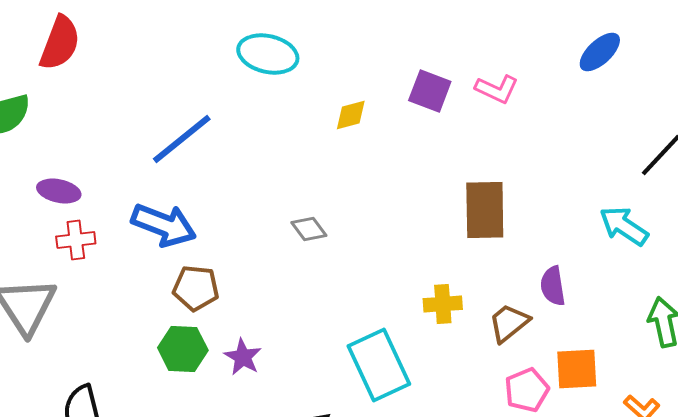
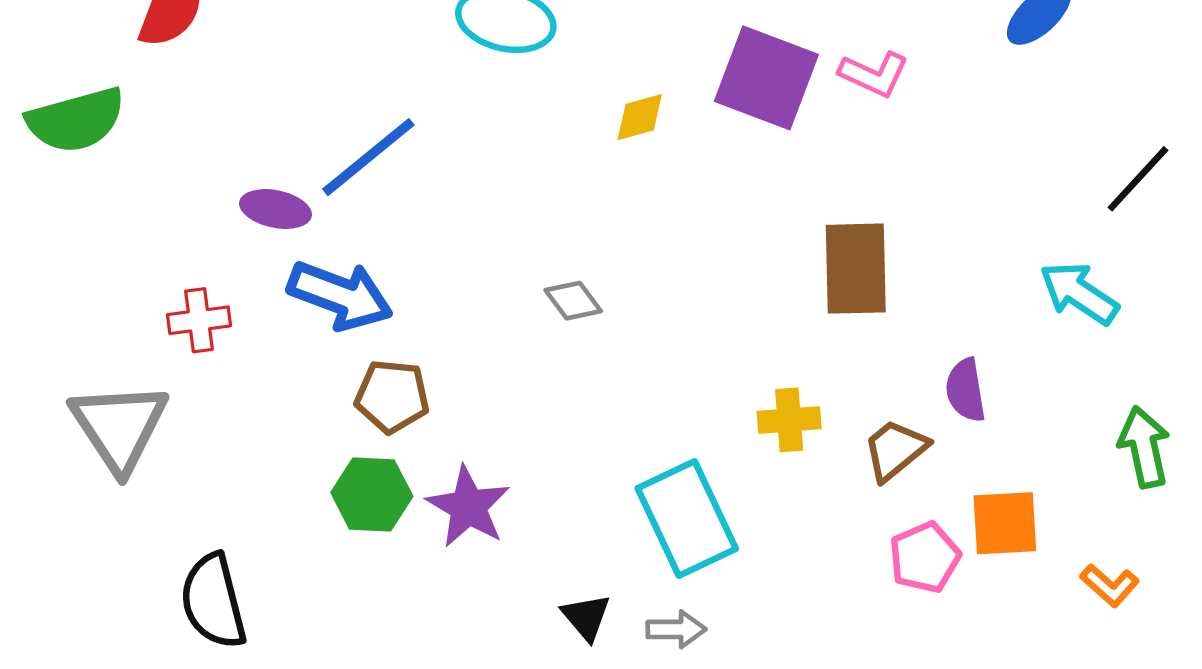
purple square: (430, 91) -> (766, 78), size x1.5
purple ellipse: (59, 191) -> (276, 209), moved
purple star: (243, 357) -> (468, 507), size x1.4

